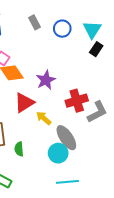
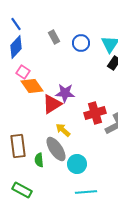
purple star: (46, 80) -> (65, 93), turned 30
red triangle: (24, 103) -> (52, 104), moved
gray ellipse: (66, 138) -> (56, 149), moved

